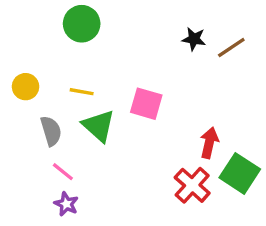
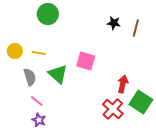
brown line: (231, 48) -> (136, 28), turned -42
yellow line: (82, 92) -> (39, 53), moved

